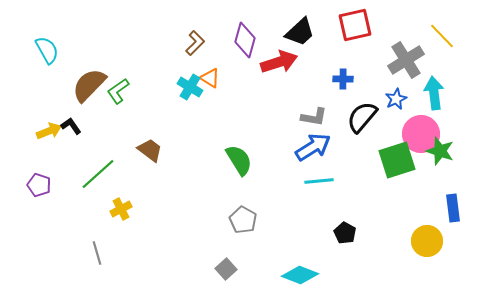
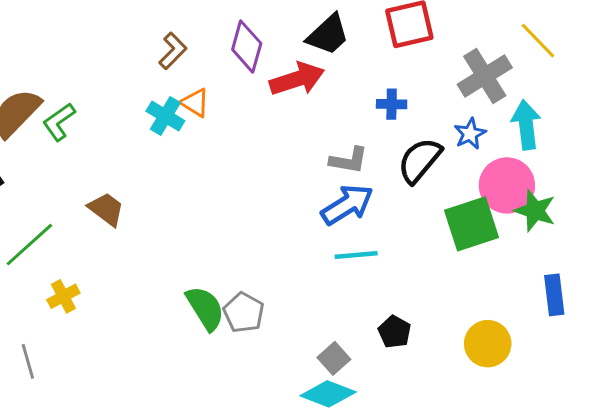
green semicircle: (239, 160) -> (205, 308), moved
yellow circle: (427, 241) -> (488, 344), moved
gray square: (226, 269) -> (334, 358), moved

